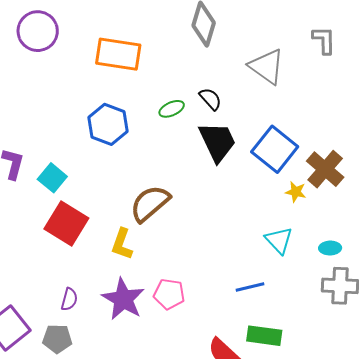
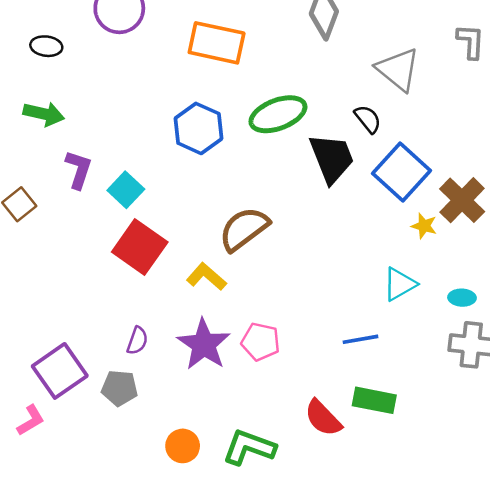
black semicircle: (210, 99) -> (368, 119), moved
green ellipse: (172, 109) -> (278, 114), size x1.8
cyan triangle: (279, 240) -> (400, 284), turned 40
yellow L-shape: (122, 244) -> (206, 277), turned 108

